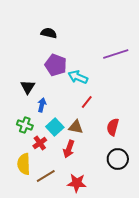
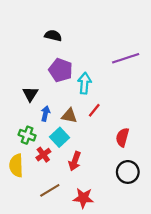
cyan arrow: (78, 77) -> (84, 83), turned 72
brown triangle: (76, 127) -> (69, 116), moved
yellow semicircle: (24, 164) -> (16, 165), moved

